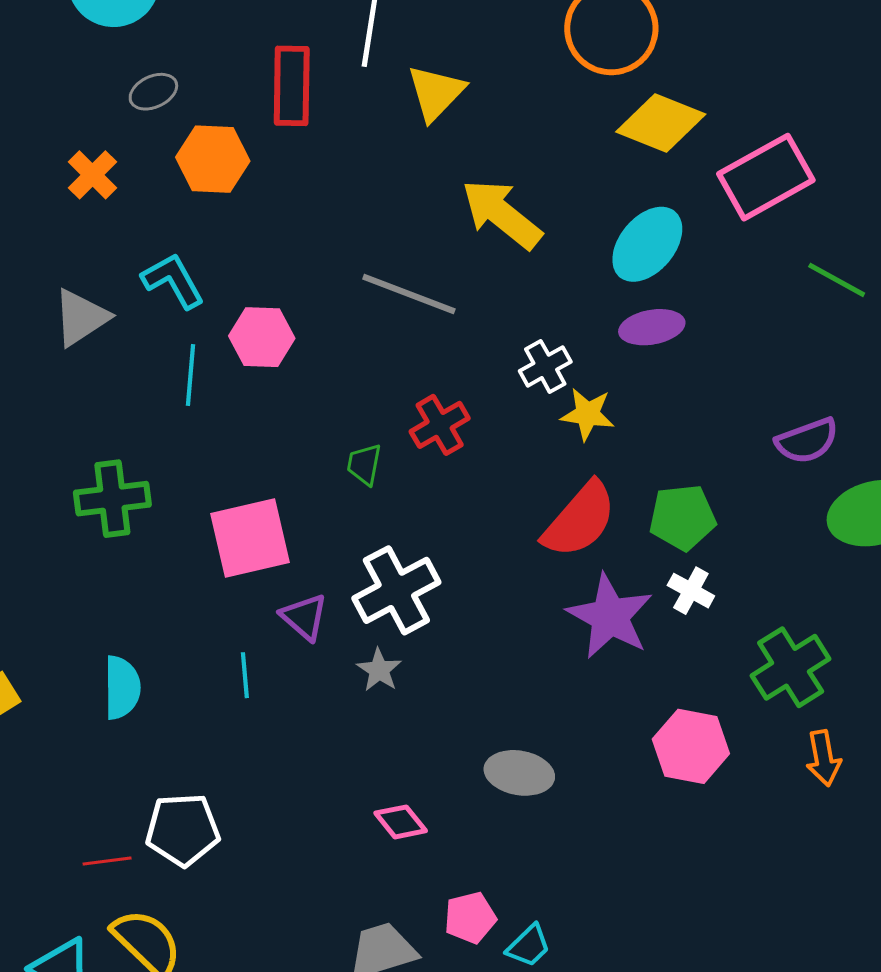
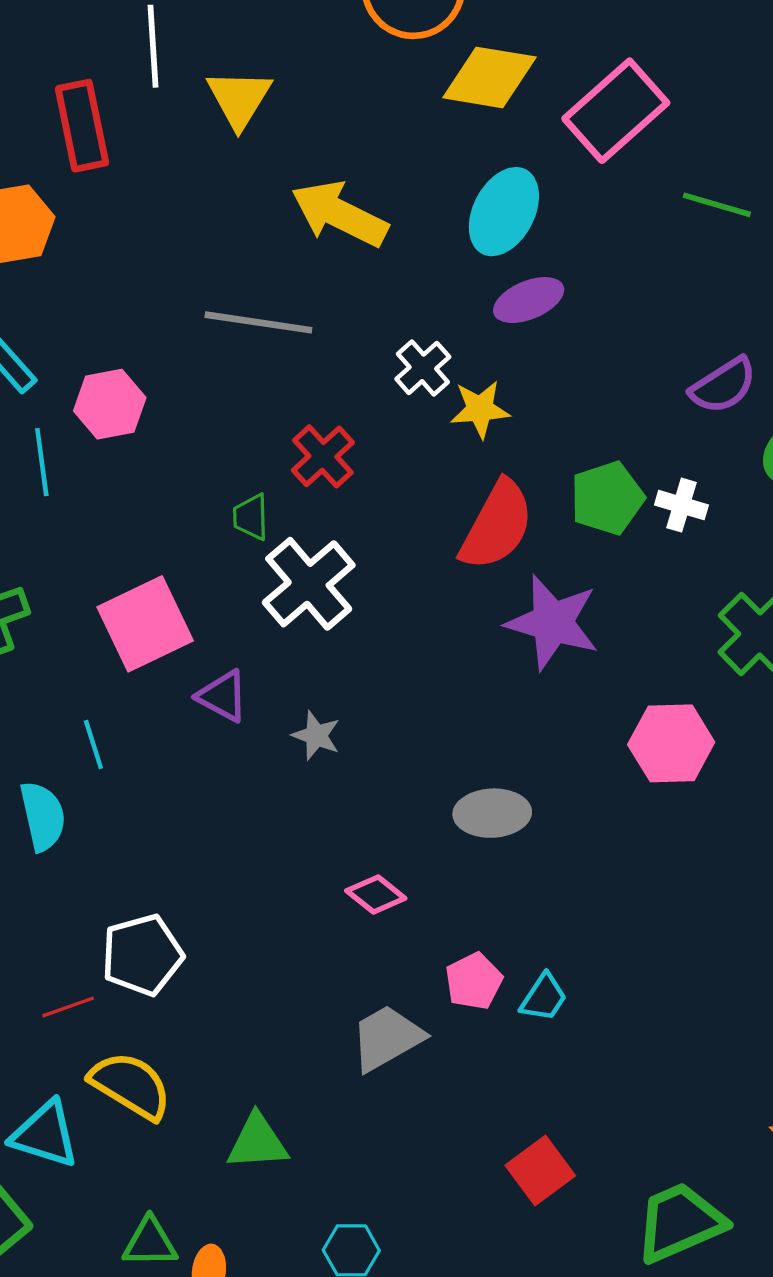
white cross: (396, 590) -> (309, 584), moved
white cross: (691, 591) -> (681, 505), moved
cyan line: (245, 675) -> (93, 745), moved

